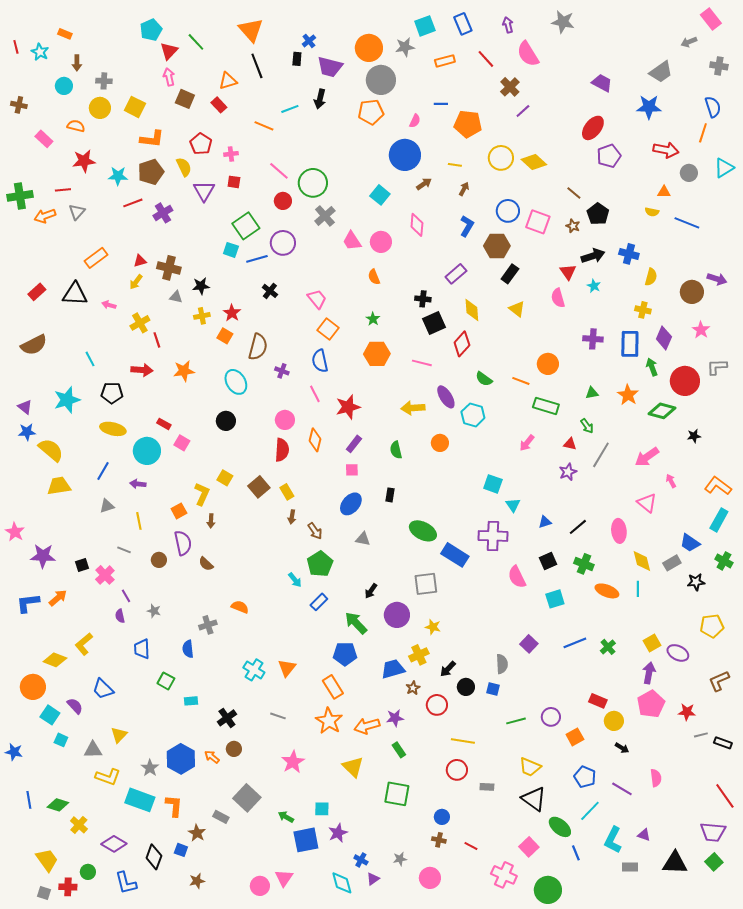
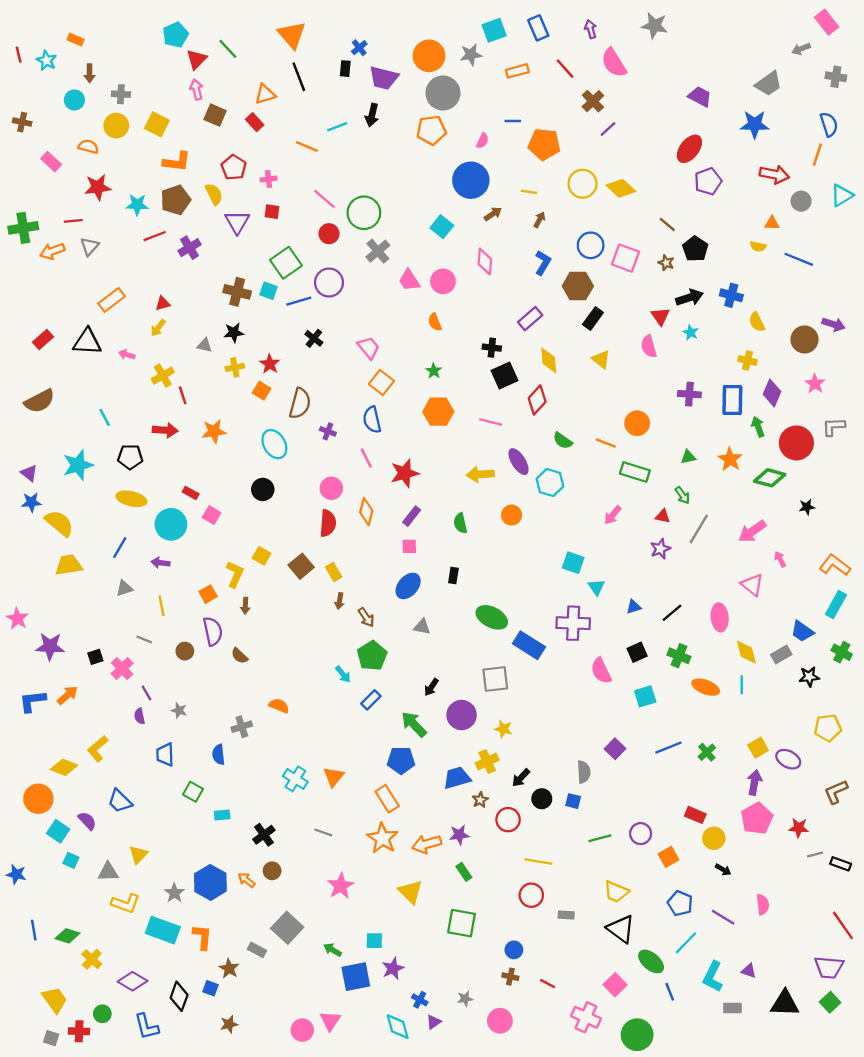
brown cross: (169, 268) -> (237, 292), moved
yellow semicircle: (651, 277) -> (757, 322), turned 138

